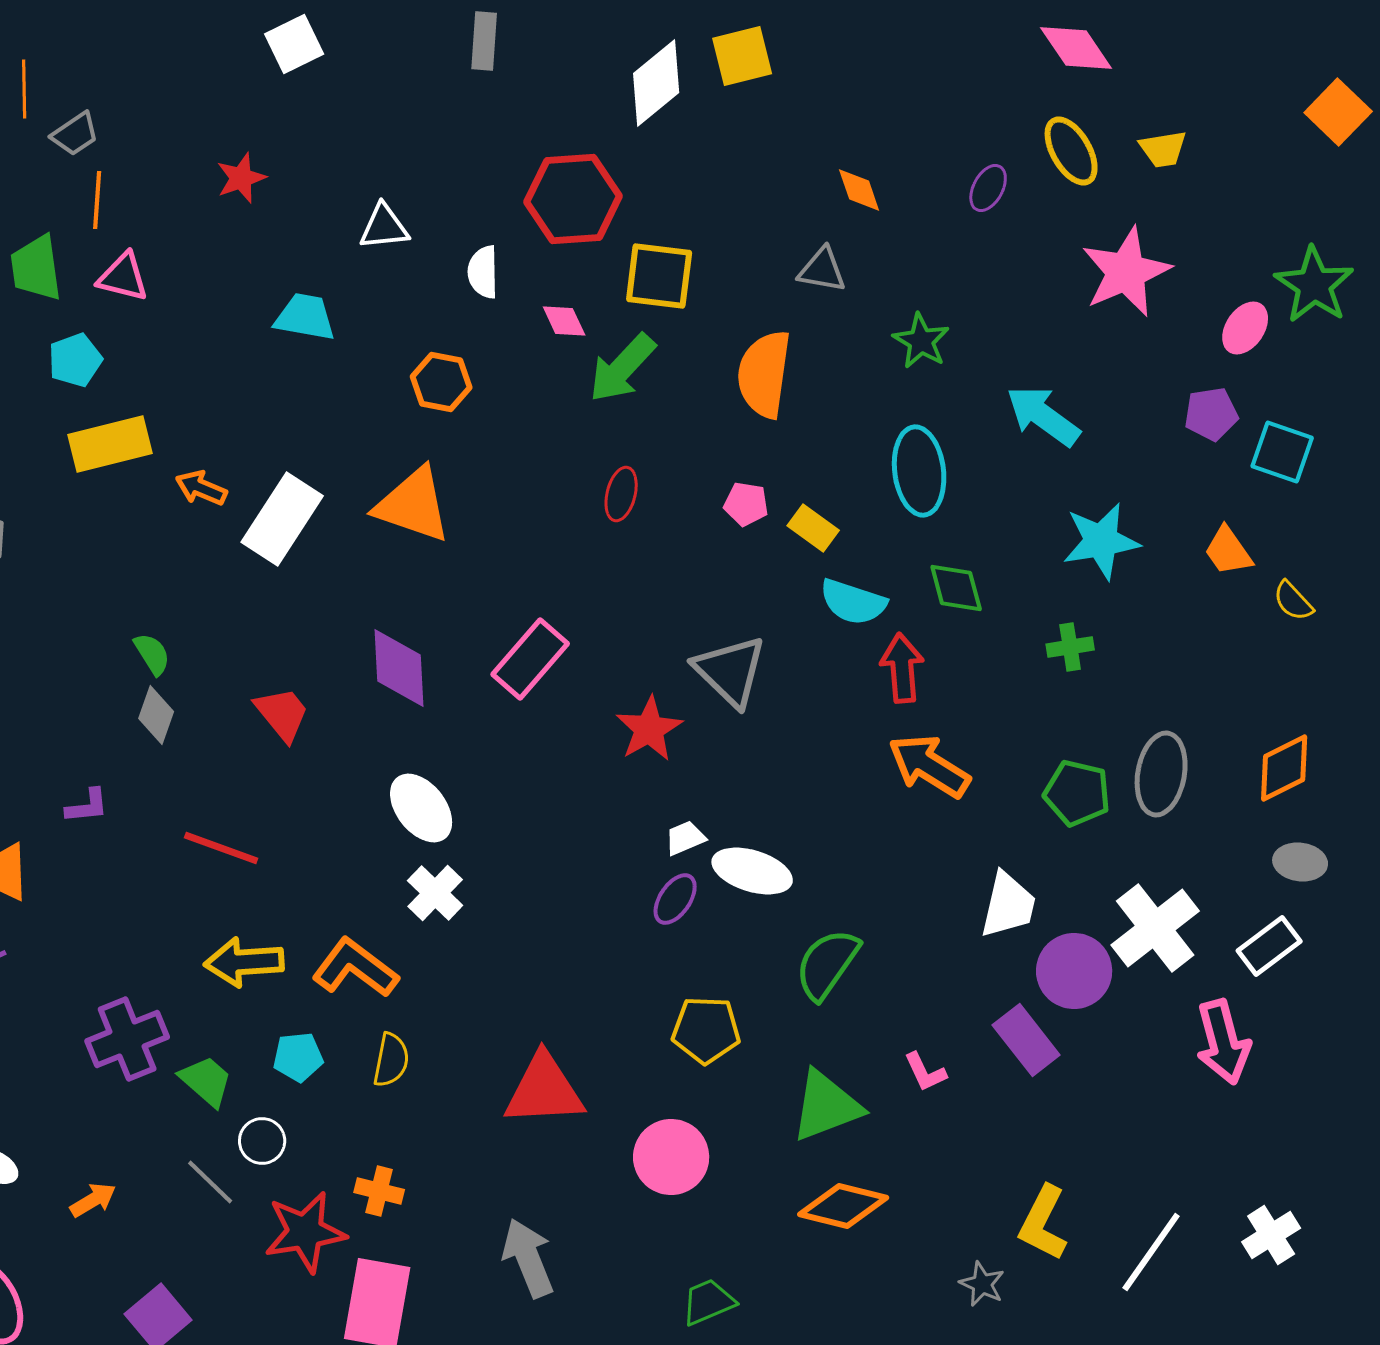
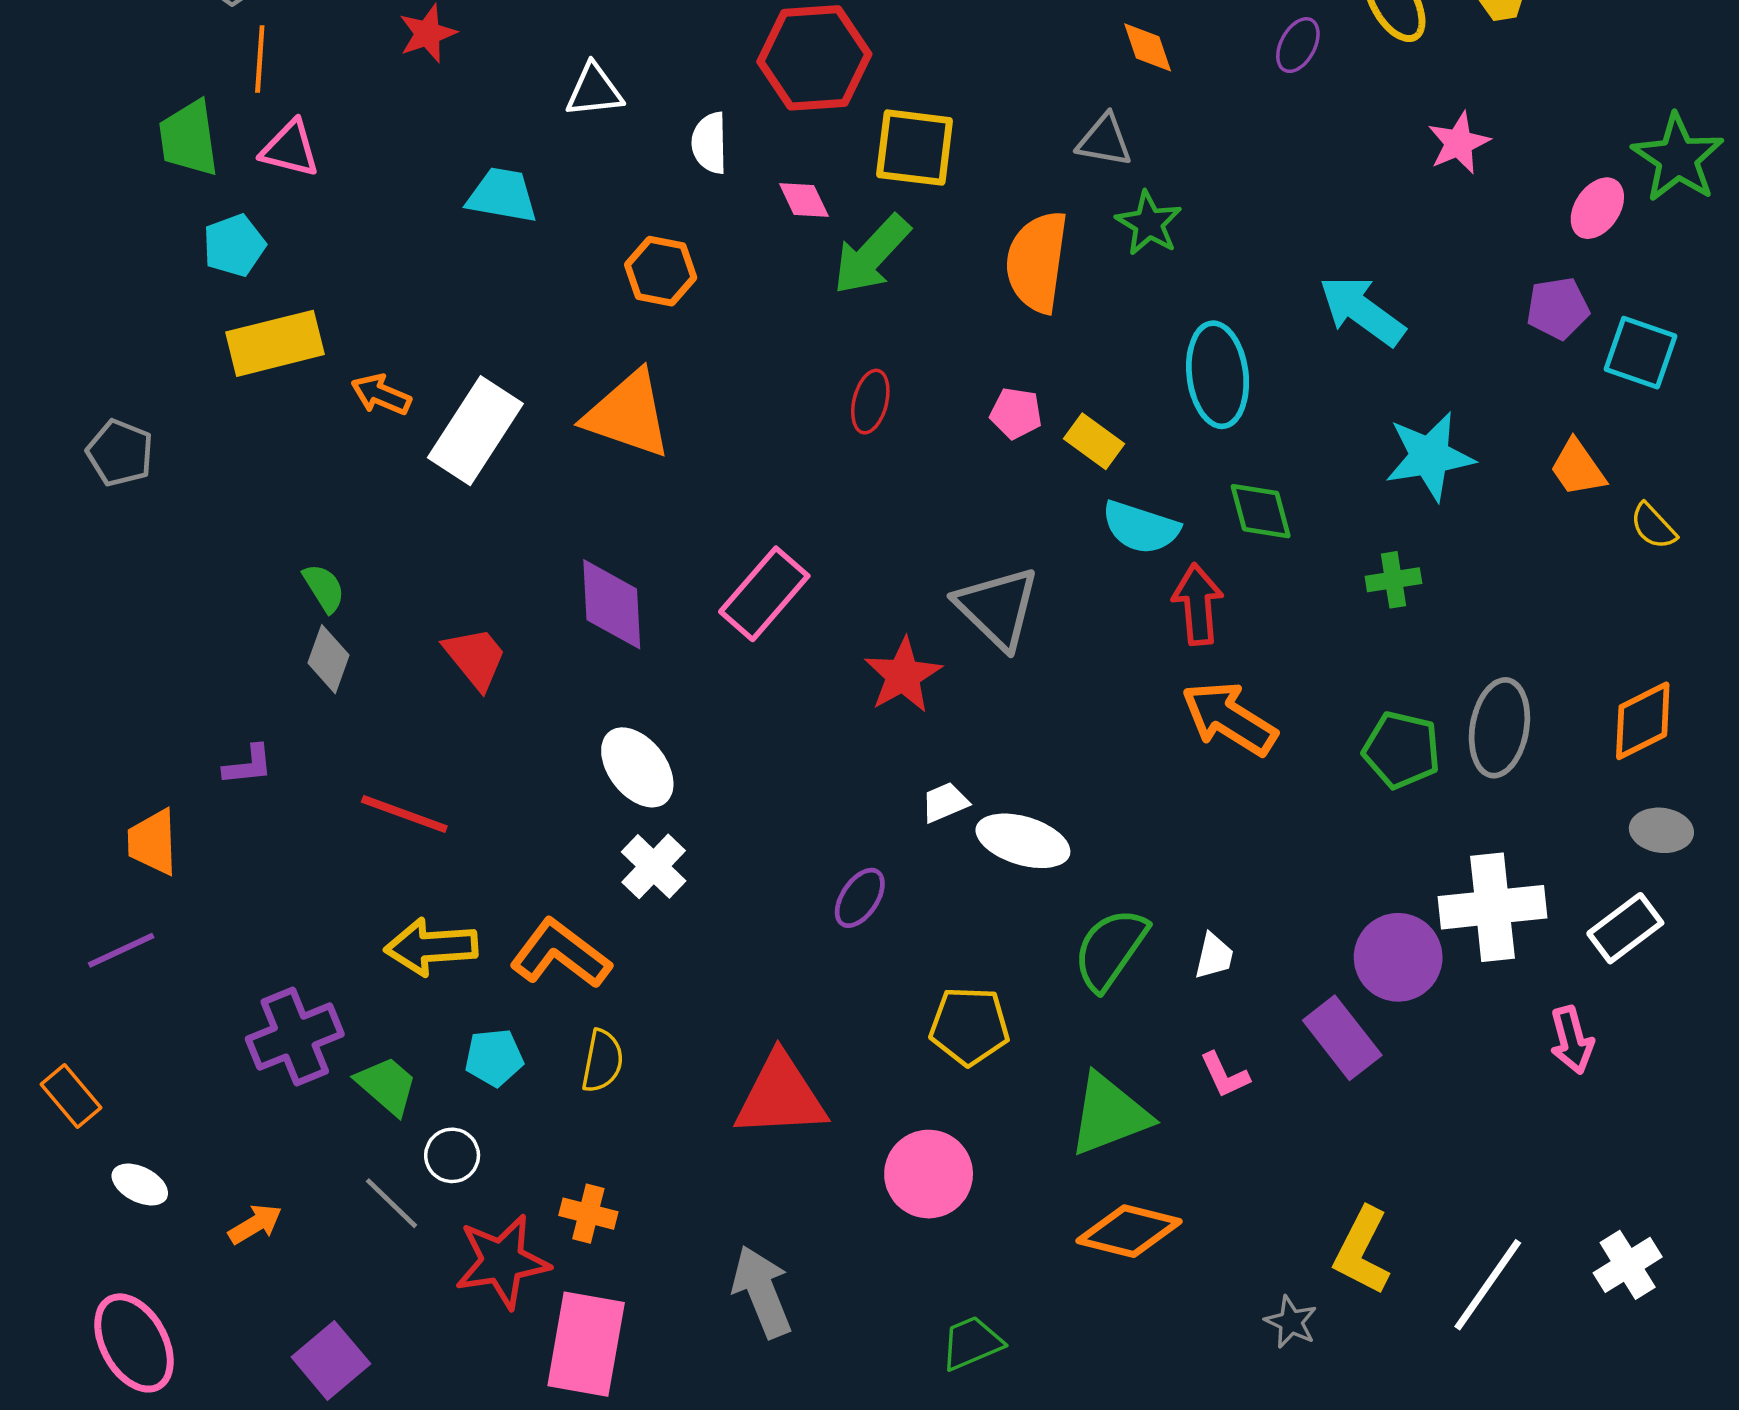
pink star: (1126, 272) -> (1459, 143), size x0.6
green star: (921, 341) -> (1149, 223), moved
purple ellipse: (675, 899) -> (860, 898), moved
white trapezoid: (1008, 905) -> (1214, 956), moved, size x0.6
white cross: (1155, 928) -> (1492, 907), turned 32
pink arrow: (1223, 1042) -> (1572, 1040), size x0.7

